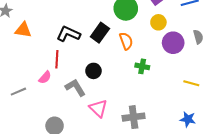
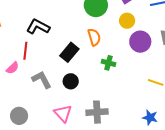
black rectangle: (100, 33) -> (69, 52), moved
black circle: (93, 71) -> (71, 81), moved
pink triangle: (98, 108) -> (63, 113), moved

